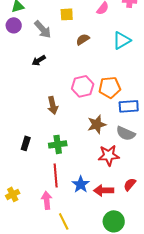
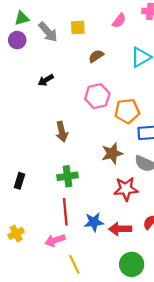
gray arrow: (43, 29) -> (48, 32), moved
pink hexagon: (83, 86) -> (97, 96), moved
black rectangle: (26, 143) -> (19, 181), moved
blue star: (81, 184) -> (94, 222), turned 30
pink arrow: (47, 200) -> (55, 240), turned -102

